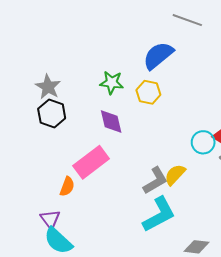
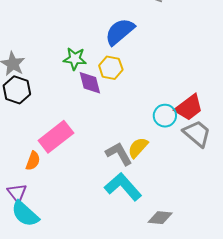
purple diamond: (111, 122) -> (90, 83), moved
gray L-shape: (155, 181) -> (119, 154), turned -88
cyan L-shape: (159, 214) -> (123, 187), turned -102

